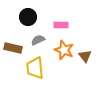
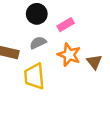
black circle: (28, 17) -> (37, 14), moved
pink rectangle: (61, 25) -> (66, 25), turned -32

